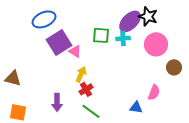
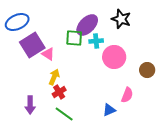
purple ellipse: (130, 21) -> (87, 25), moved
pink circle: (156, 44) -> (114, 57), moved
blue triangle: (136, 107) -> (109, 110), turned -32

